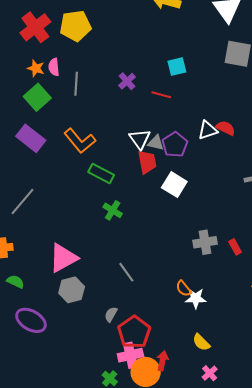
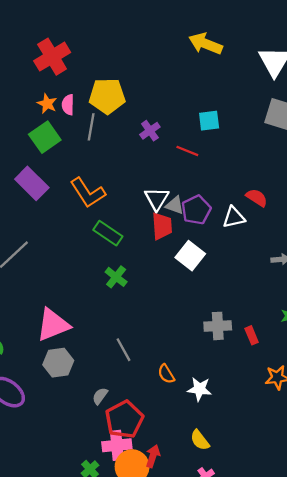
yellow pentagon: (75, 26) -> (107, 96), moved
white triangle: (208, 130) -> (234, 217), moved
orange semicircle: (184, 288) -> (166, 374), moved

